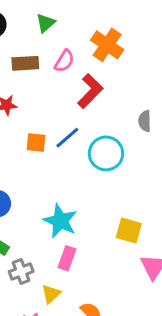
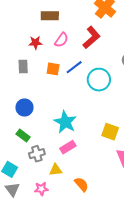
pink semicircle: (64, 61) -> (61, 40), moved
pink rectangle: (67, 258) -> (68, 147), turned 35
yellow triangle: (51, 294) -> (56, 170), turned 32

